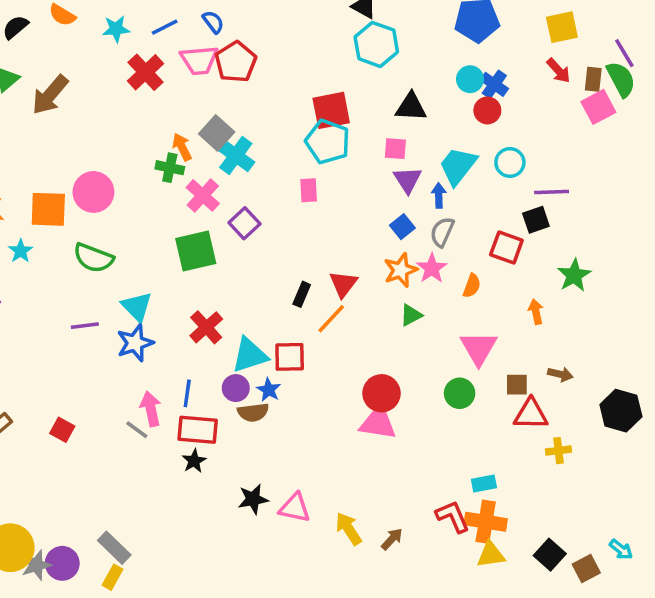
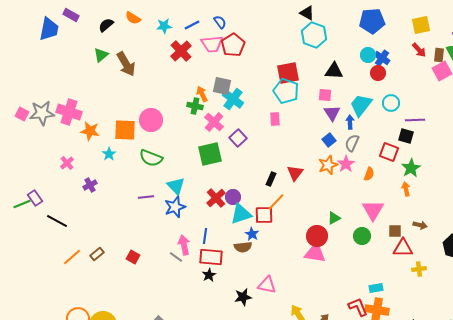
brown arrow: (50, 95) -> (126, 64), turned -70
gray square: (217, 133) -> (222, 86), turned -30
black square: (536, 220) -> (406, 136), turned 35
green star: (574, 275) -> (411, 168), moved
green triangle: (411, 315) -> (334, 218), moved
orange line: (331, 319) -> (276, 202), moved
purple circle: (236, 388) -> (233, 197), moved
pink triangle: (295, 508) -> (267, 285), moved

